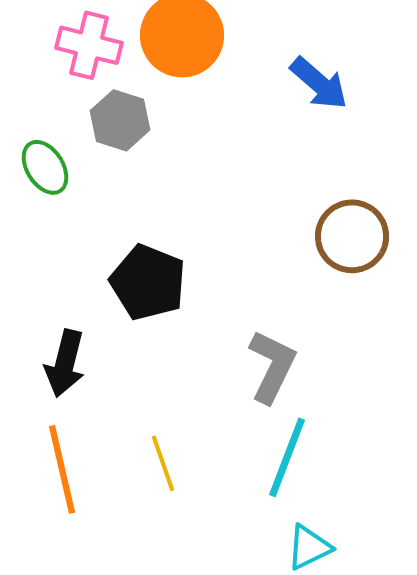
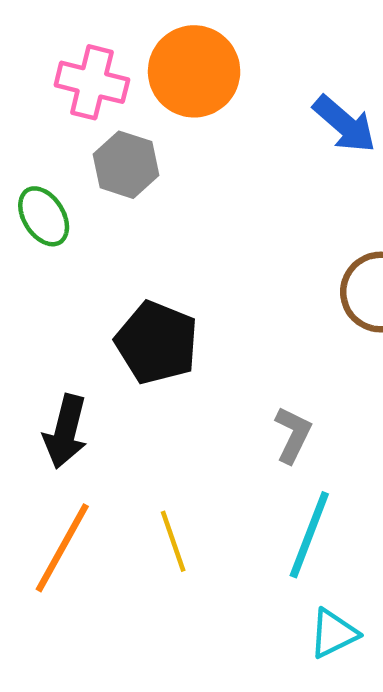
gray L-shape: (272, 366) -> (293, 435), size x0.7
orange line: (62, 469) -> (62, 548), turned 42

